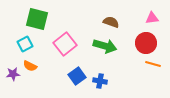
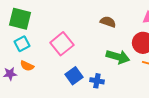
green square: (37, 19) -> (20, 19), moved
green arrow: (105, 46) -> (118, 57), moved

